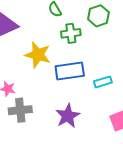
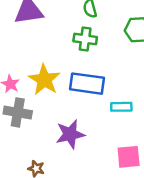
green cross: (71, 33) -> (85, 39), moved
yellow star: (38, 55) -> (44, 80), moved

